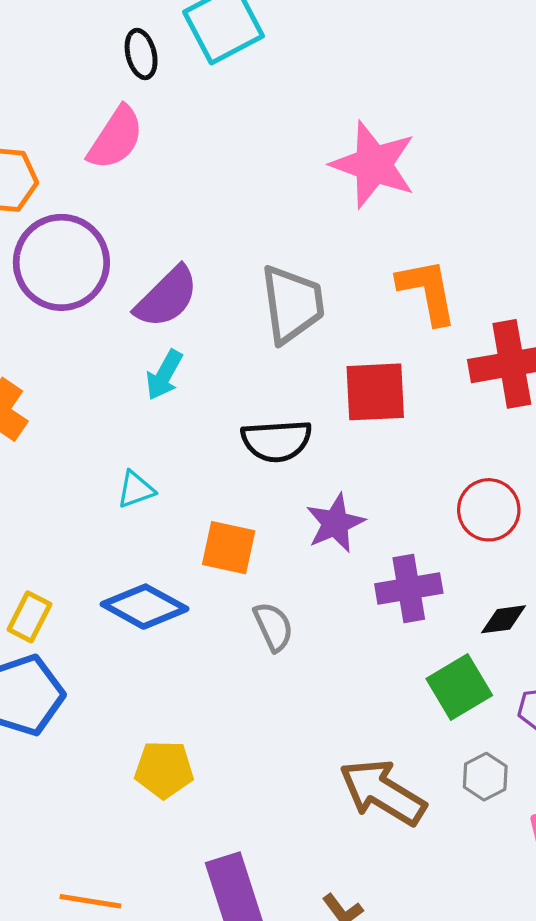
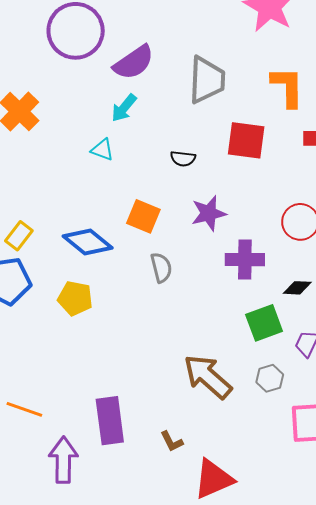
black semicircle: (277, 441) -> (183, 159), size x0.6
cyan triangle: (136, 490) -> (102, 150), moved, turned 30
yellow pentagon: (164, 769) -> (75, 298), moved

